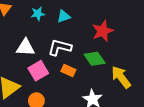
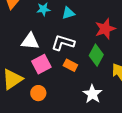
green diamond: (95, 59) -> (96, 55), turned 60

